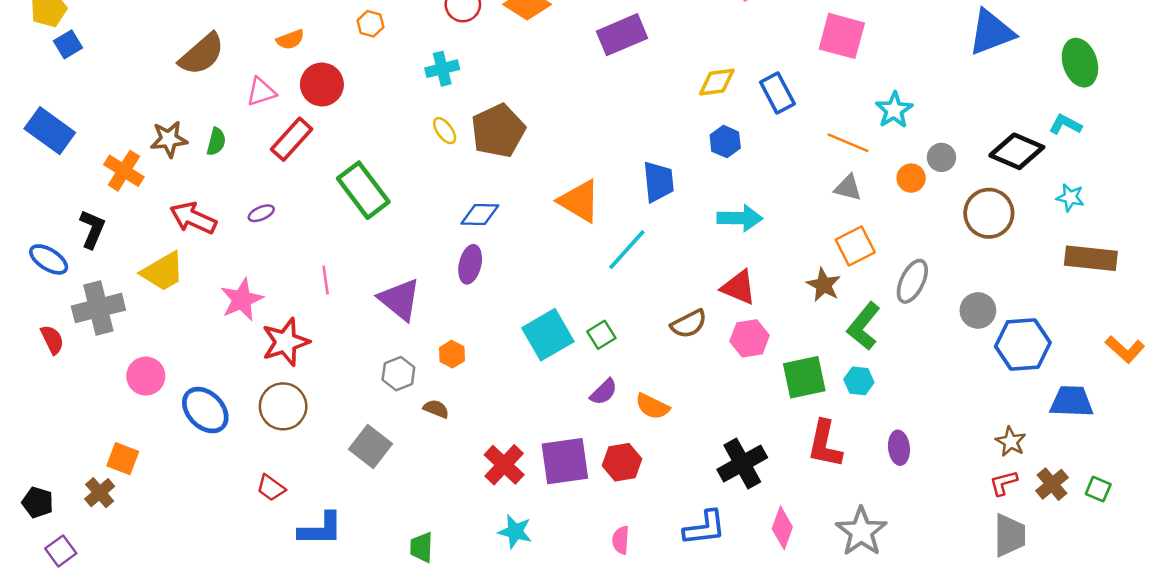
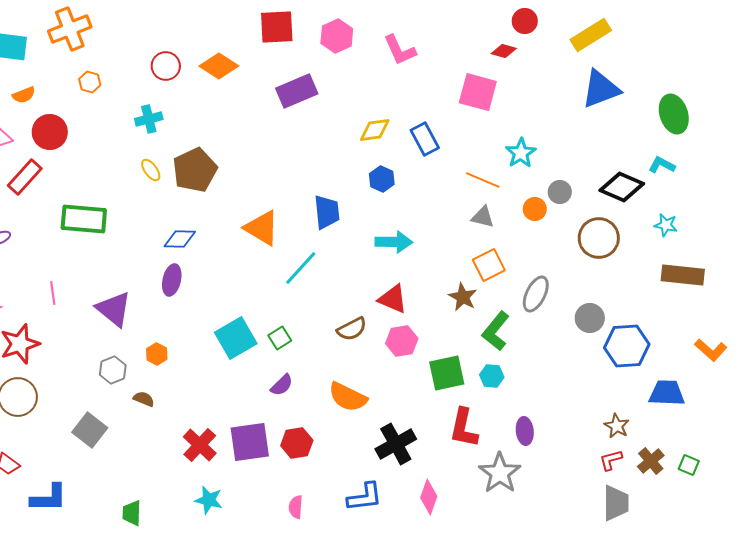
green rectangle: (363, 190) -> (84, 219), turned -48
orange semicircle: (652, 406) -> (348, 397), moved, size x1.4
gray star: (861, 532) -> (500, 473), moved

